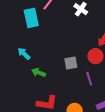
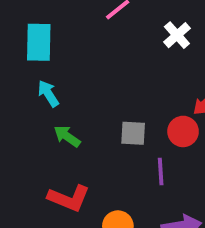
cyan rectangle: (31, 18) -> (39, 42), moved

